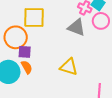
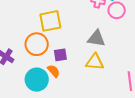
gray triangle: (76, 27) -> (96, 38), moved
purple square: (25, 52) -> (60, 55), moved

